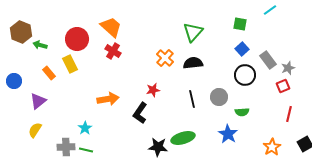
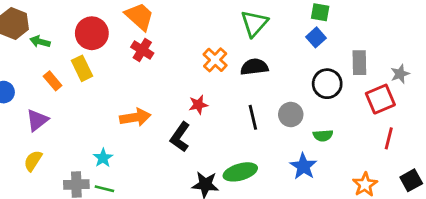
blue square: (242, 49) -> (316, 37), moved
gray rectangle: (268, 60) -> (359, 63), turned 36
gray star: (288, 68) -> (400, 74), moved
red square: (283, 86) -> (380, 99), size x1.5

